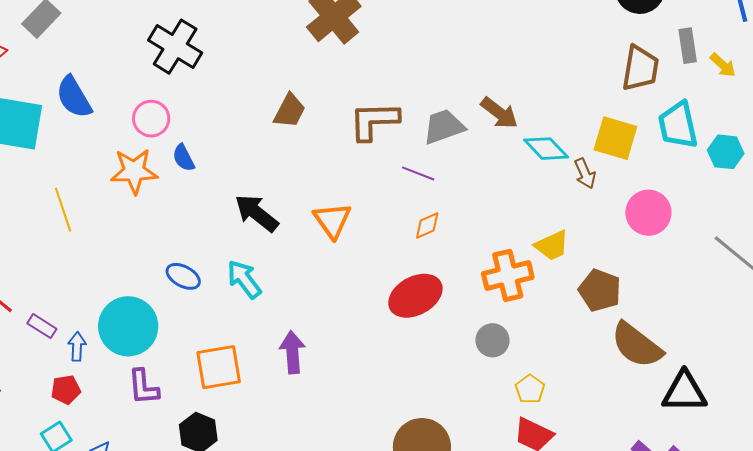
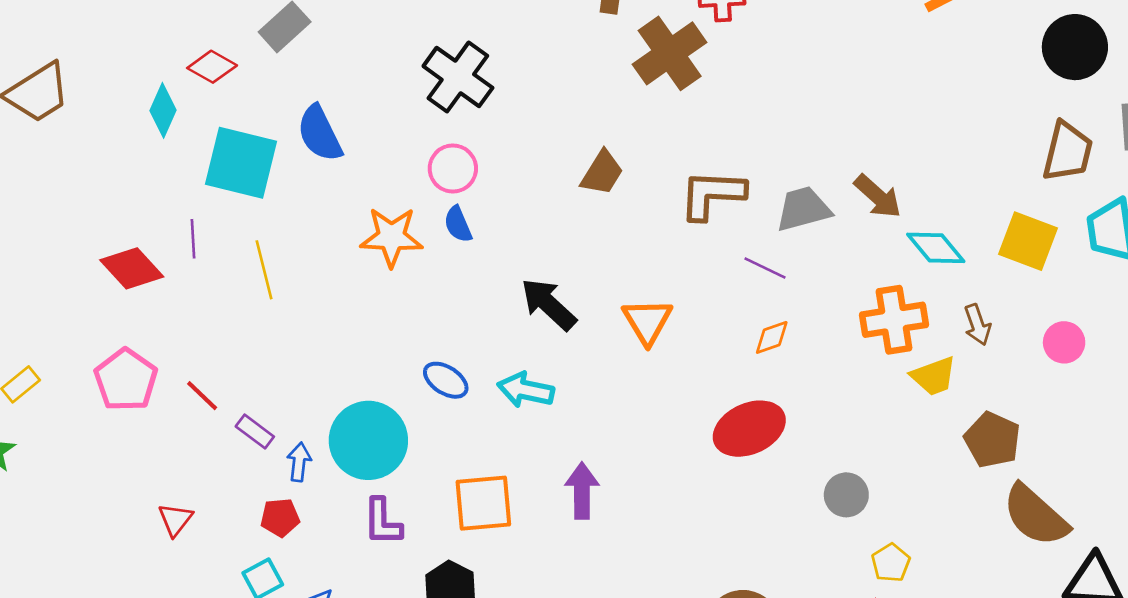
pink circle: (151, 119) -> (453, 169), moved
brown arrow: (585, 173) -> (977, 325), moved
yellow line: (63, 210) -> (264, 270), moved
pink circle: (648, 213) -> (1064, 342), size x0.7
orange cross: (508, 275) -> (894, 320), moved
cyan arrow: (244, 279) -> (526, 390), turned -45

